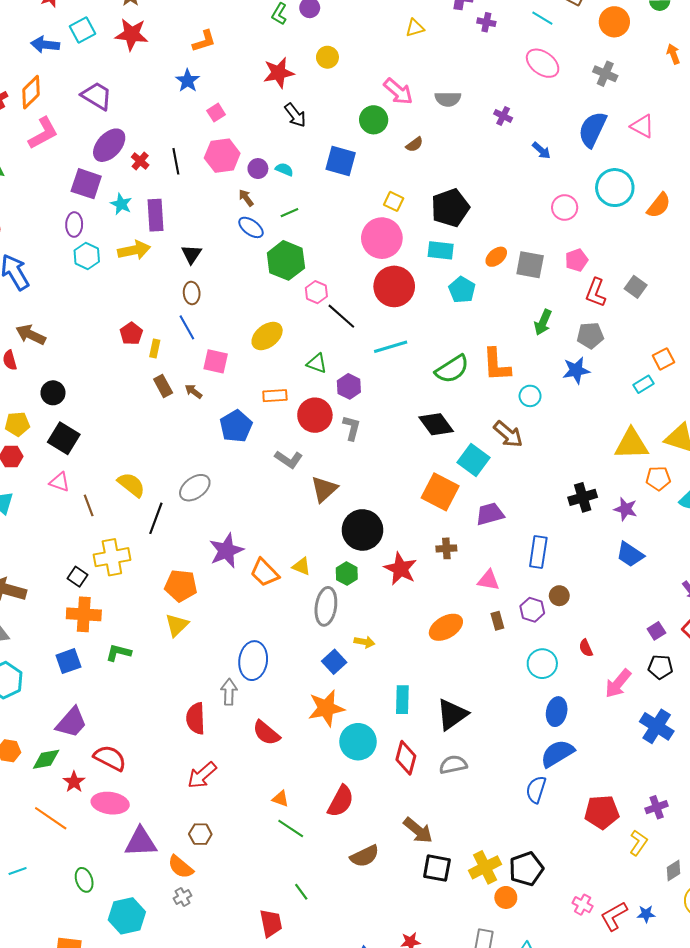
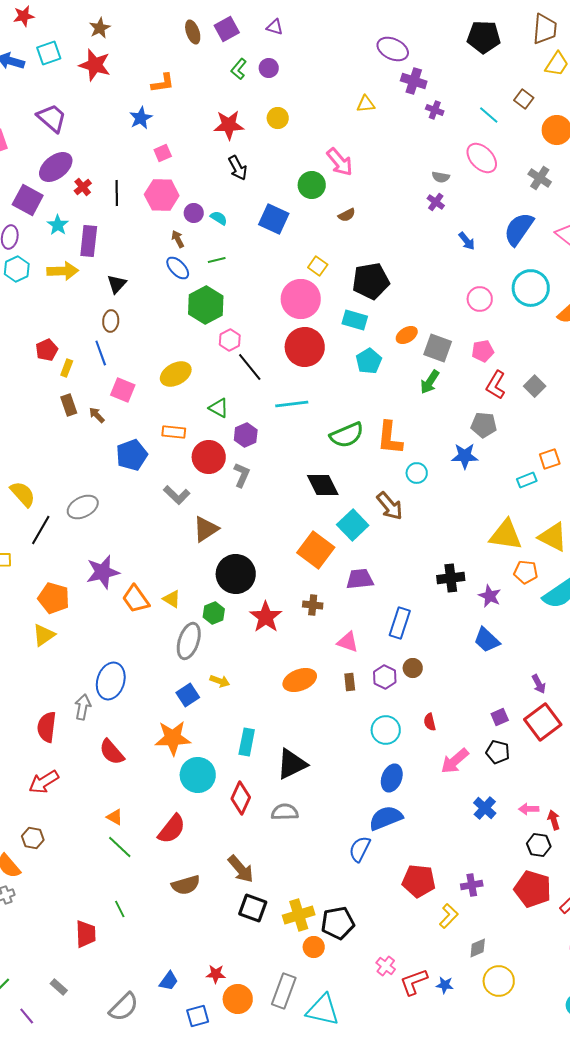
gray semicircle: (448, 99) -> (441, 177), moved, size x0.7
green arrow: (543, 322) -> (430, 382), moved
blue cross: (657, 726) -> (485, 808), size x0.7

